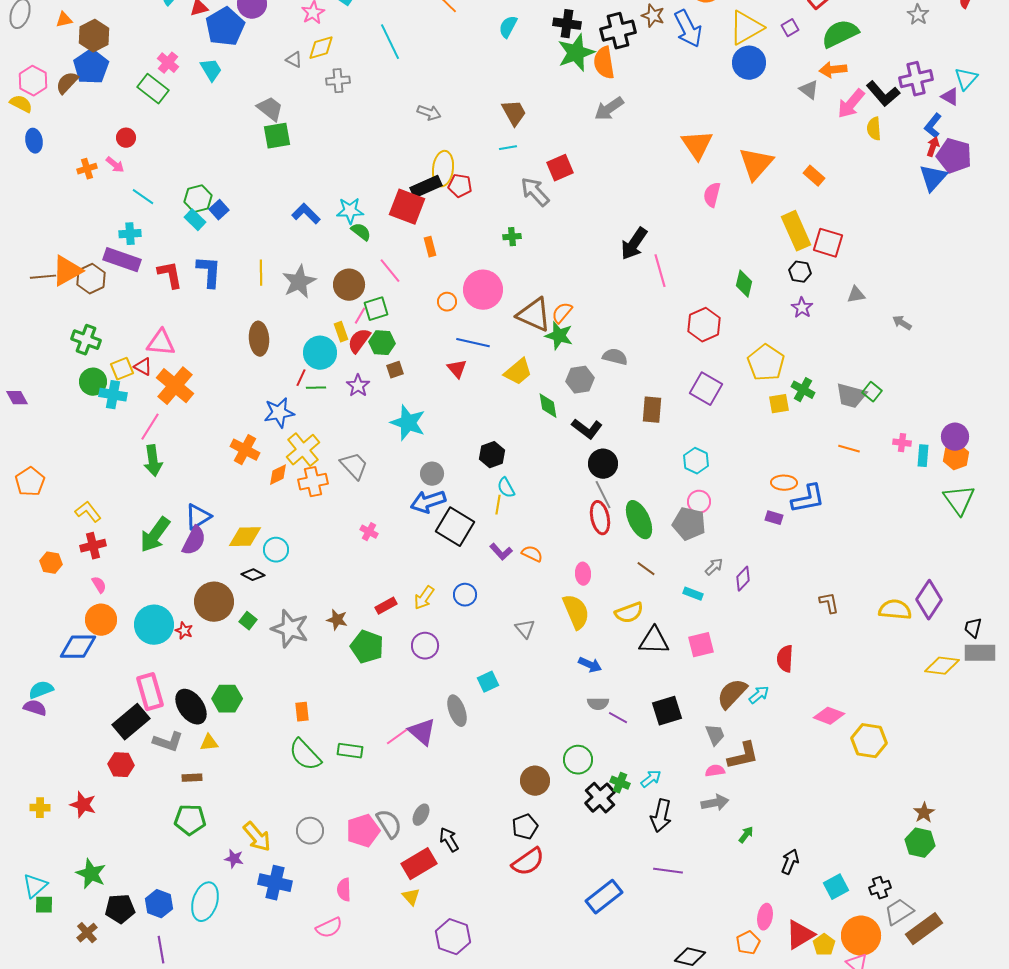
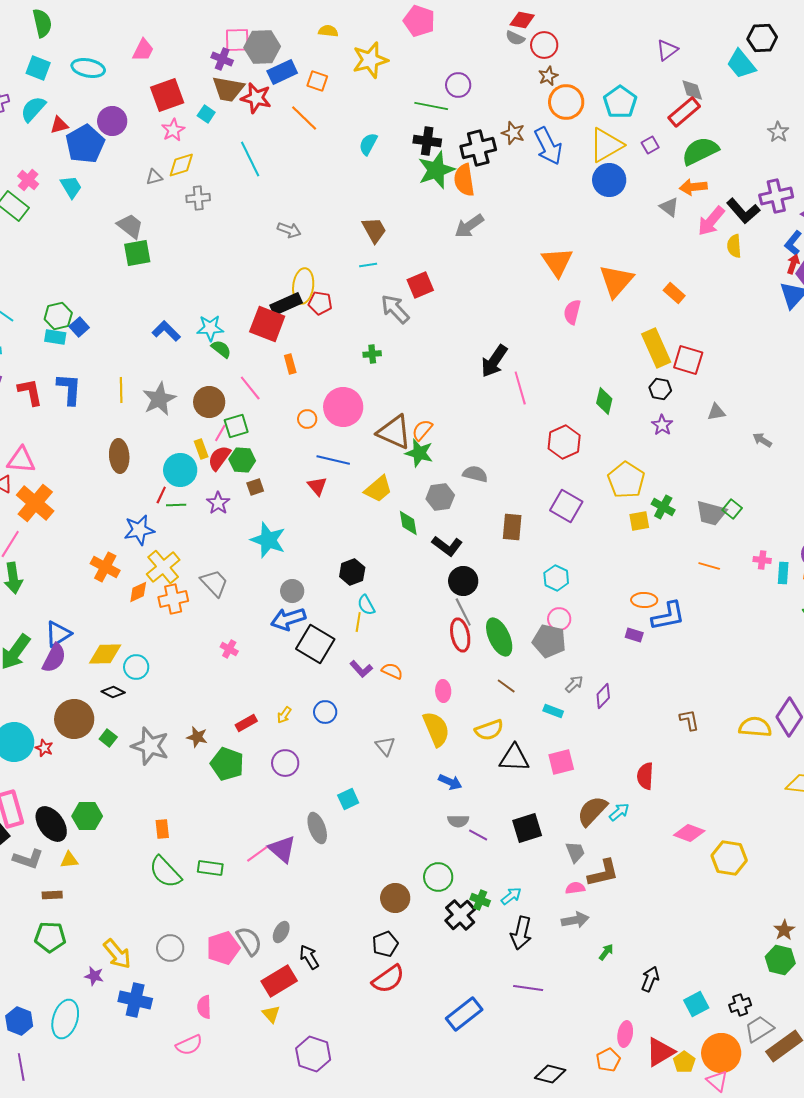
gray triangle: (294, 60) -> (154, 177), turned -42
cyan rectangle: (195, 220) -> (55, 337), turned -35
yellow arrow: (424, 598) -> (284, 715), size x0.7

